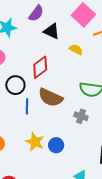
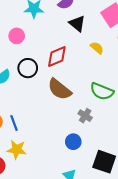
blue line: (27, 106) -> (14, 123), moved, turned -35
yellow star: (35, 142) -> (17, 150), moved, turned -30
blue circle: (56, 145) -> (73, 142), moved

